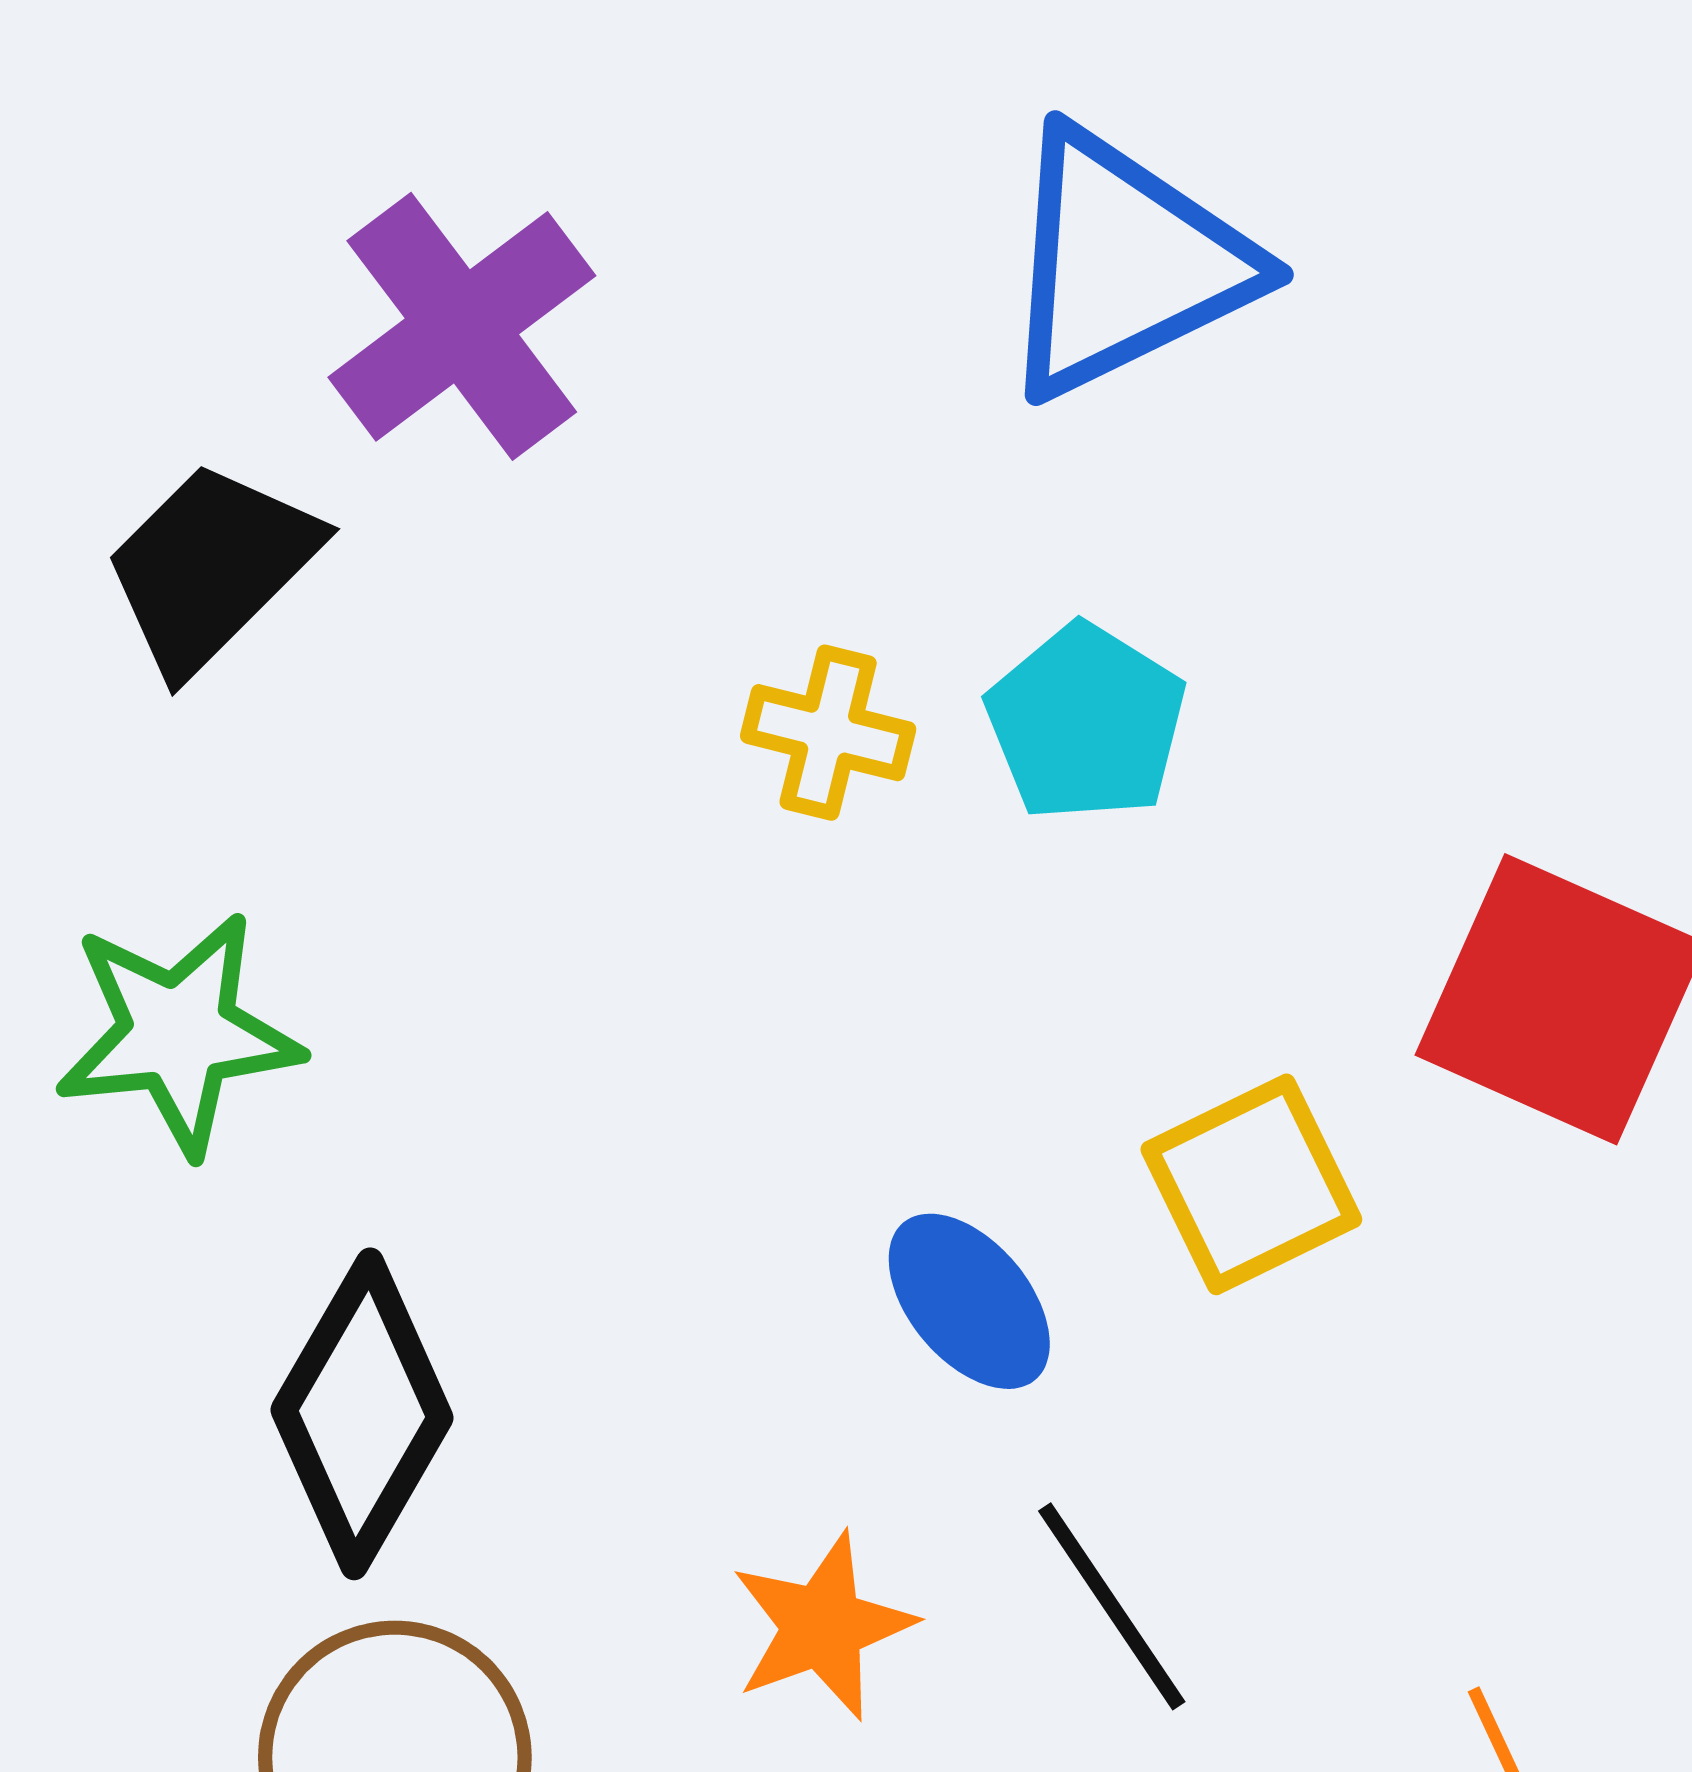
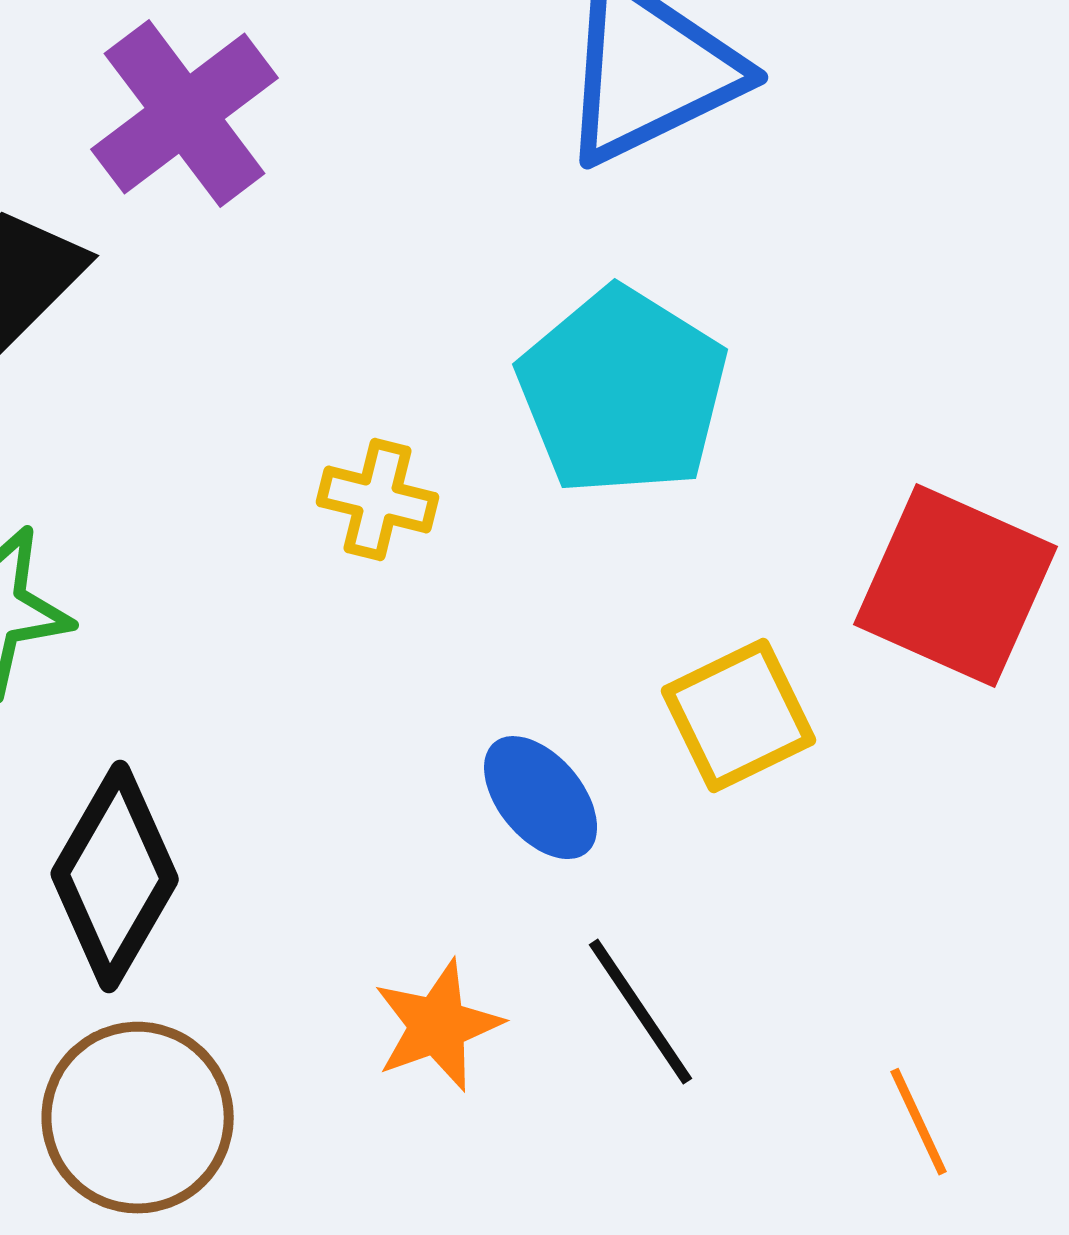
cyan pentagon: (1086, 723) -> (623, 392), size x1.5
yellow cross: (828, 733) -> (378, 500), moved

